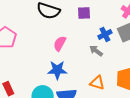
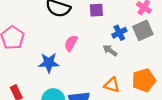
blue star: (57, 70) -> (49, 63), moved

